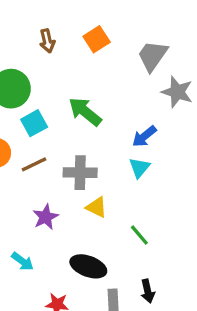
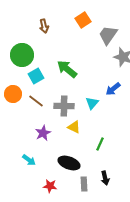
orange square: (97, 39) -> (83, 20), moved
blue arrow: (144, 136) -> (113, 89), moved
brown line: (34, 164) -> (36, 101), turned 63
cyan triangle: (139, 168) -> (92, 103), moved
green line: (139, 235) -> (100, 144), turned 64

